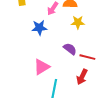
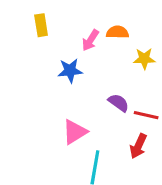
yellow star: (78, 22) -> (144, 59), moved

